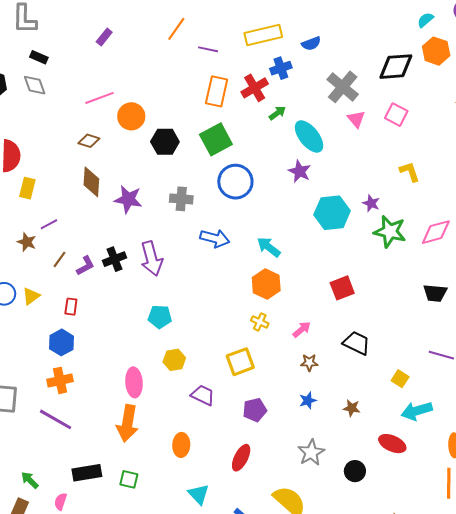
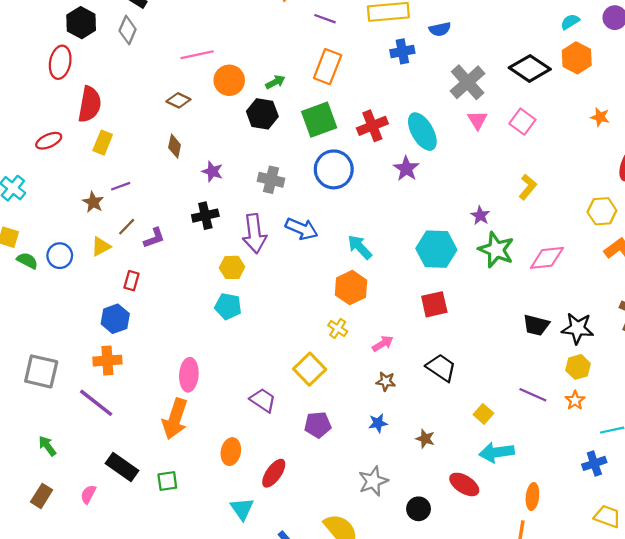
black diamond: (396, 67) -> (530, 68), turned 30
gray diamond: (35, 85) -> (128, 30), turned 35
red cross: (255, 88) -> (372, 126), moved
green arrow: (277, 113) -> (275, 82), moved
yellow L-shape: (410, 172) -> (528, 187), turned 50
brown diamond: (91, 182) -> (175, 146), size x0.7
purple star: (128, 199) -> (212, 171), size x0.7
cyan hexagon: (332, 213) -> (436, 249), moved
black cross: (115, 259) -> (205, 216), moved
purple arrow: (152, 259) -> (254, 234), moved
yellow triangle: (31, 296) -> (101, 246), moved
yellow hexagon: (174, 360) -> (232, 267), moved
yellow square: (240, 362) -> (310, 369), turned -32
red ellipse: (241, 458) -> (274, 473), moved
black rectangle: (87, 473) -> (122, 467), turned 36
green square: (129, 479) -> (167, 481), turned -30
green arrow: (30, 480) -> (47, 446), moved

